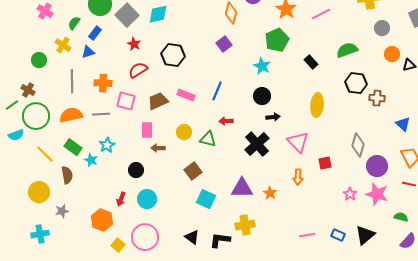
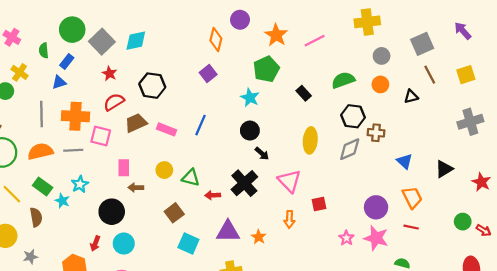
green semicircle: (74, 23) -> (44, 50), turned -40
yellow cross: (63, 45) -> (20, 72), moved
orange circle: (392, 54) -> (380, 84), moved
orange cross: (103, 83) -> (75, 116), size x1.4
brown trapezoid: (158, 101) -> (136, 123), moved
black arrow: (273, 117) -> (262, 154), turned 48
red arrow: (226, 121) -> (213, 195), moved
gray diamond: (358, 145) -> (350, 149), moved, turned 50
black circle: (136, 170) -> (112, 212), size x1.5

